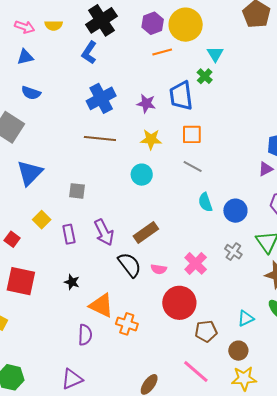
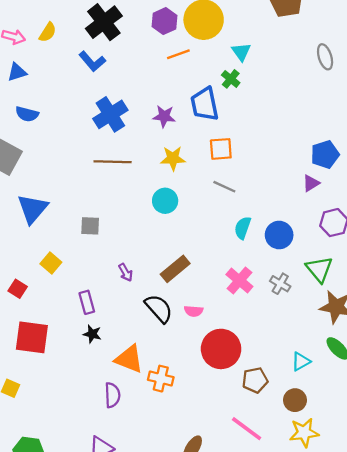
yellow semicircle: (54, 25) -> (48, 32), turned -54
blue L-shape: (89, 53) -> (92, 61), turned -70
cyan semicircle: (205, 202) -> (243, 228), turned 42
purple arrow: (104, 232) -> (126, 272), size x0.6
purple rectangle: (69, 234) -> (87, 302), moved
pink cross: (196, 263) -> (239, 280), moved

